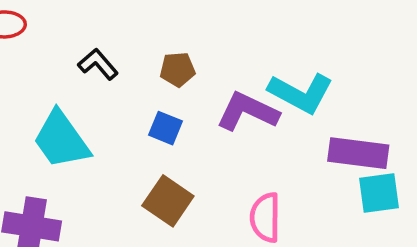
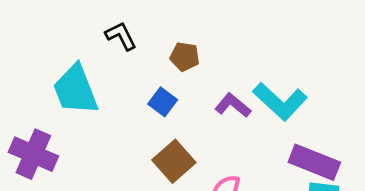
purple L-shape: (248, 112) -> (233, 105), size x0.7
brown square: (168, 201) -> (174, 161), moved

